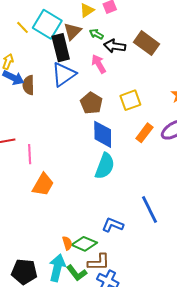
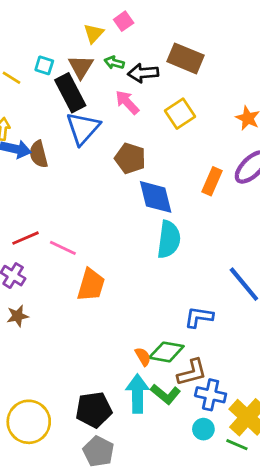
cyan square: (47, 24) -> (44, 65), size x0.5
yellow square: (130, 100) -> (180, 114), moved
pink line: (30, 154) -> (63, 248), turned -48

